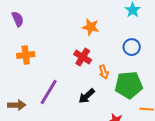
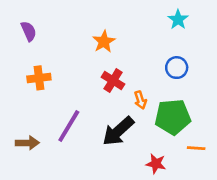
orange star: (91, 27) -> (104, 42), moved, turned 30
black arrow: (87, 96) -> (118, 131), size x1.5

